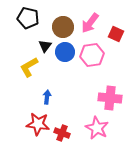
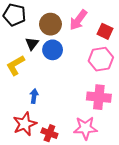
pink hexagon: (92, 55) -> (101, 59), moved
red star: (38, 124) -> (25, 124), turned -30
pink star: (97, 128) -> (85, 128), turned -30

